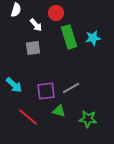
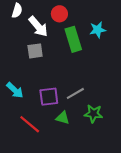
white arrow: (36, 25) -> (38, 27), size x1.5
cyan star: (93, 38) -> (98, 30), moved
green star: (88, 119) -> (93, 114), moved

